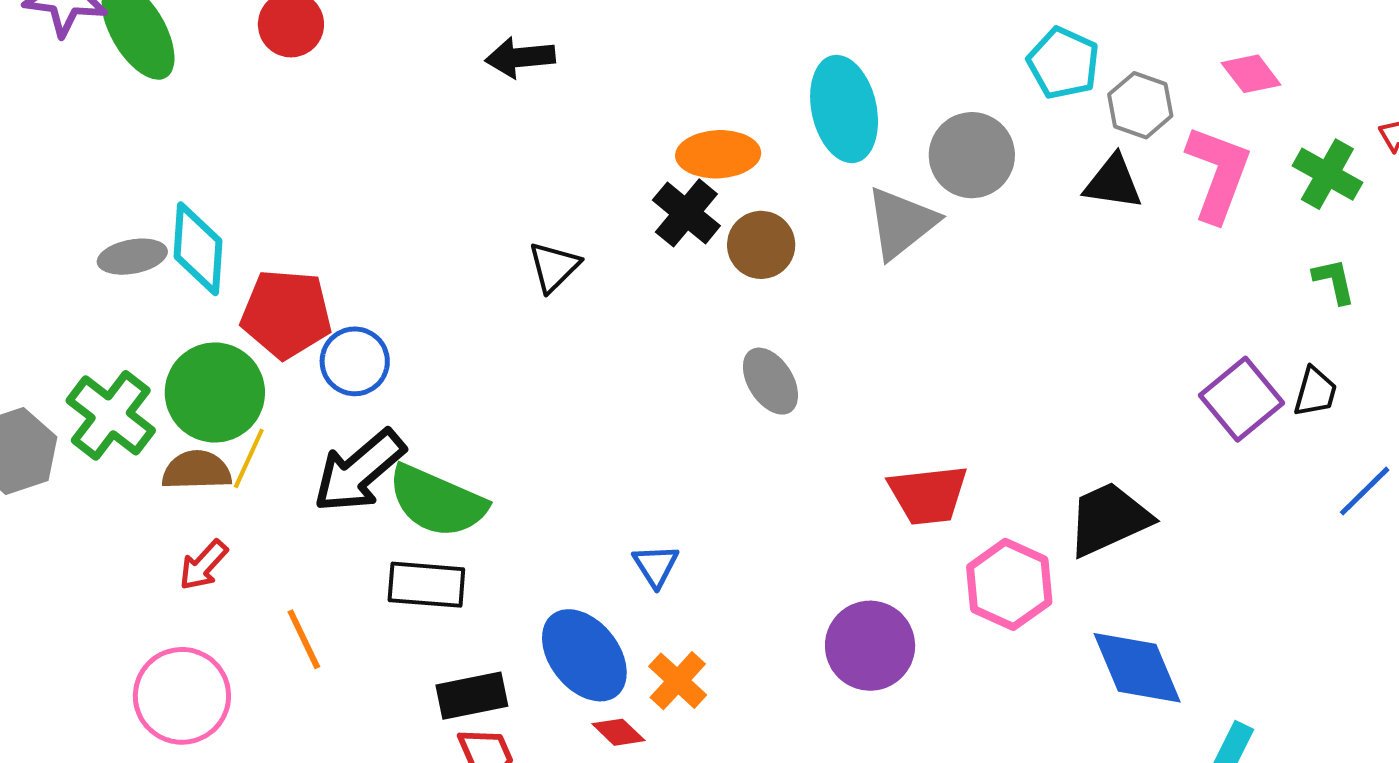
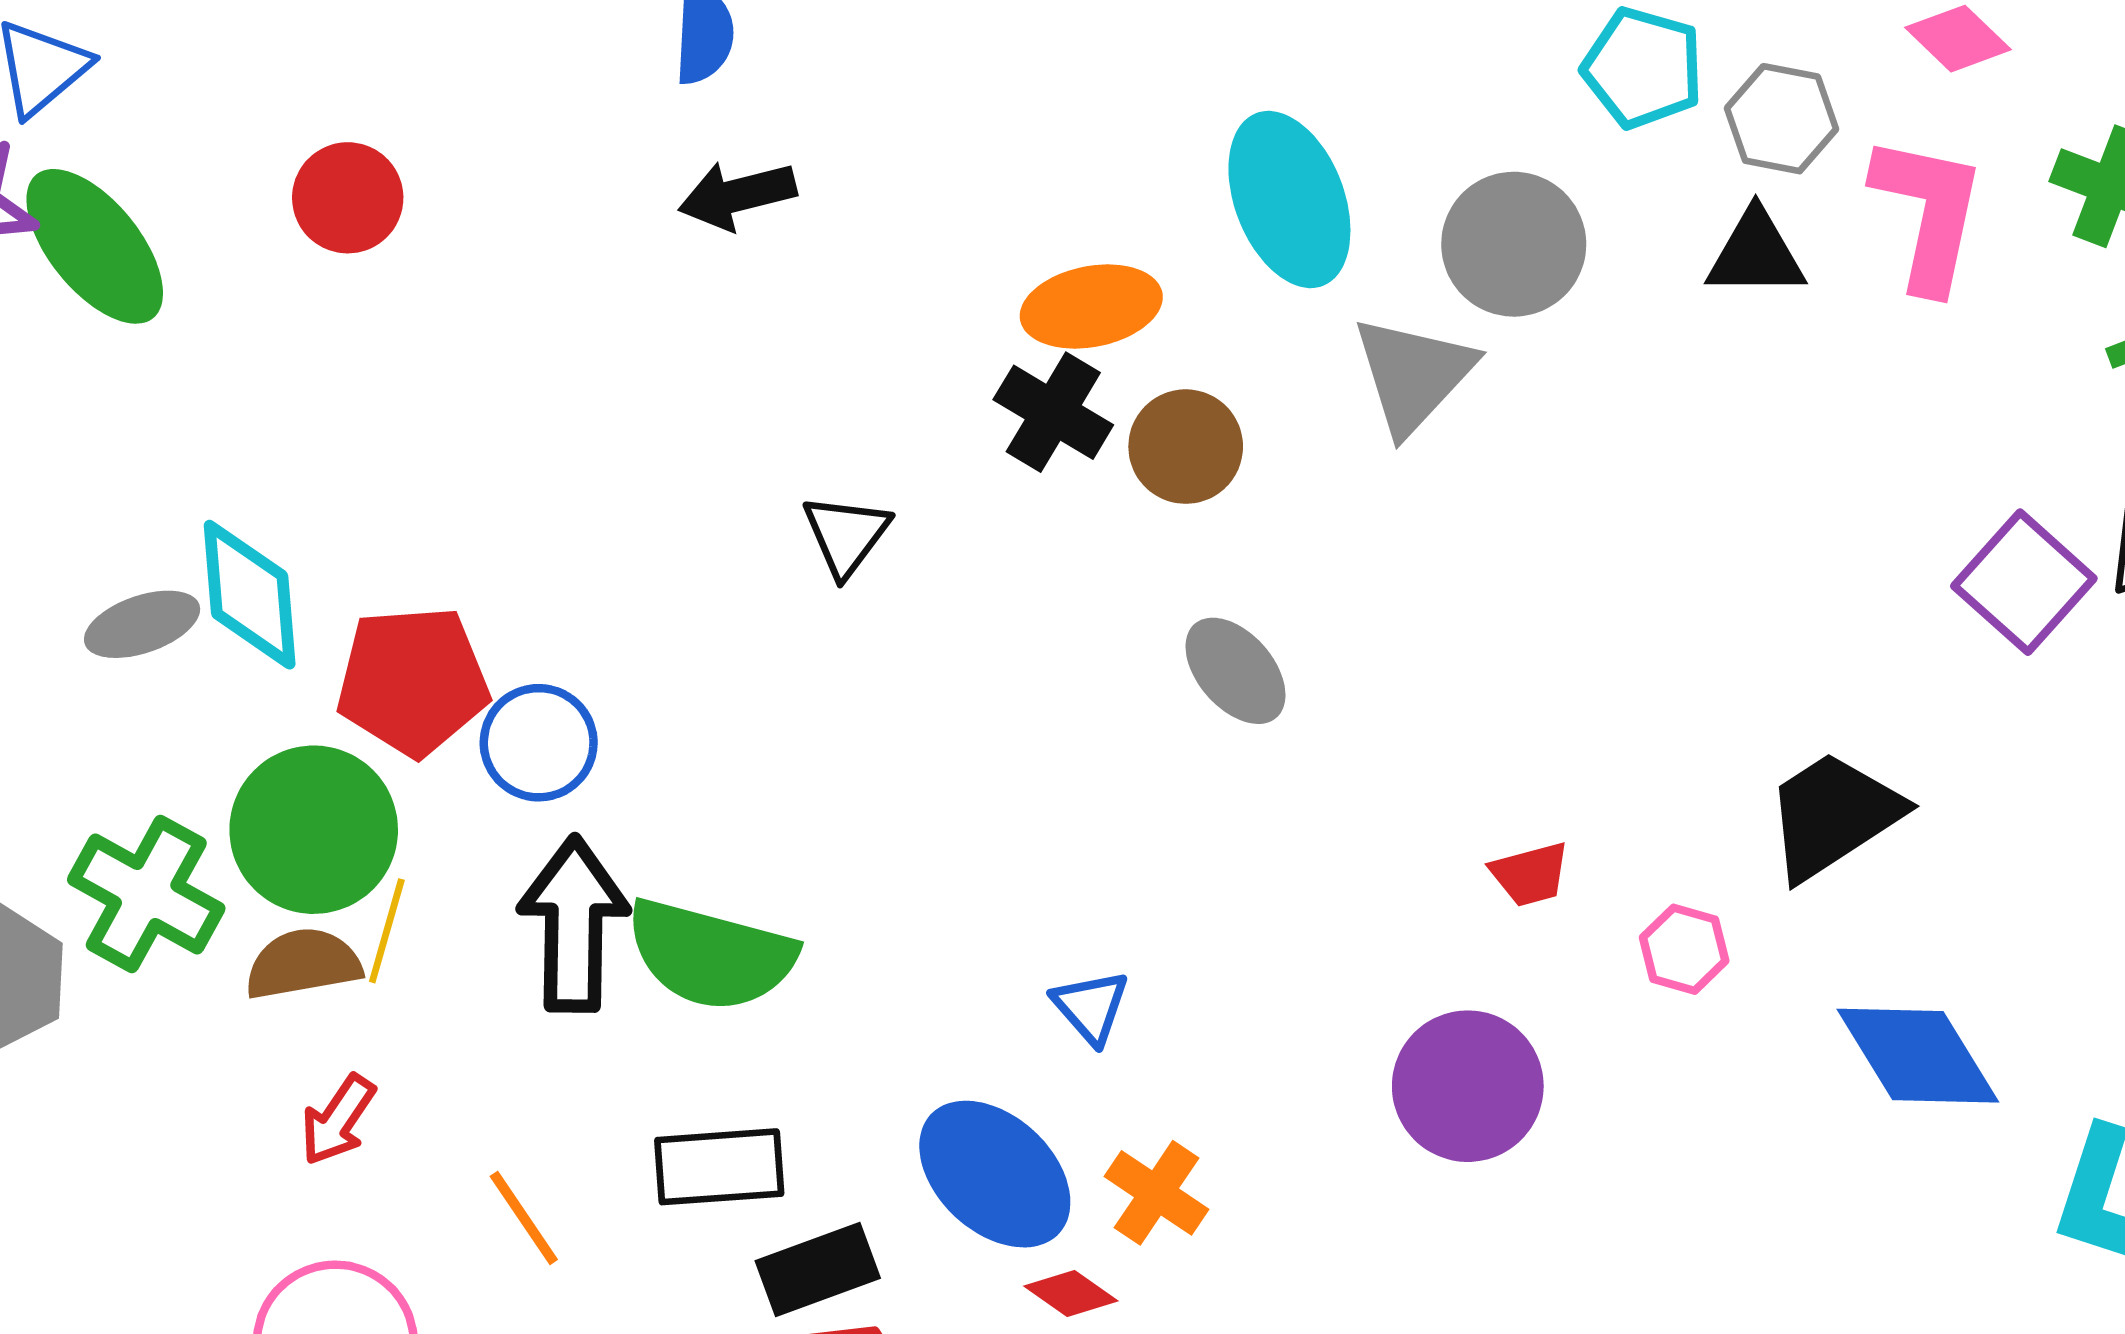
black arrow: (359, 471) -> (574, 924), turned 140
red trapezoid: (928, 495) -> (1530, 874), moved, size x0.6
pink hexagon: (1009, 584) -> (1684, 949), size x0.6
black rectangle: (426, 585) -> (719, 1167), moved

